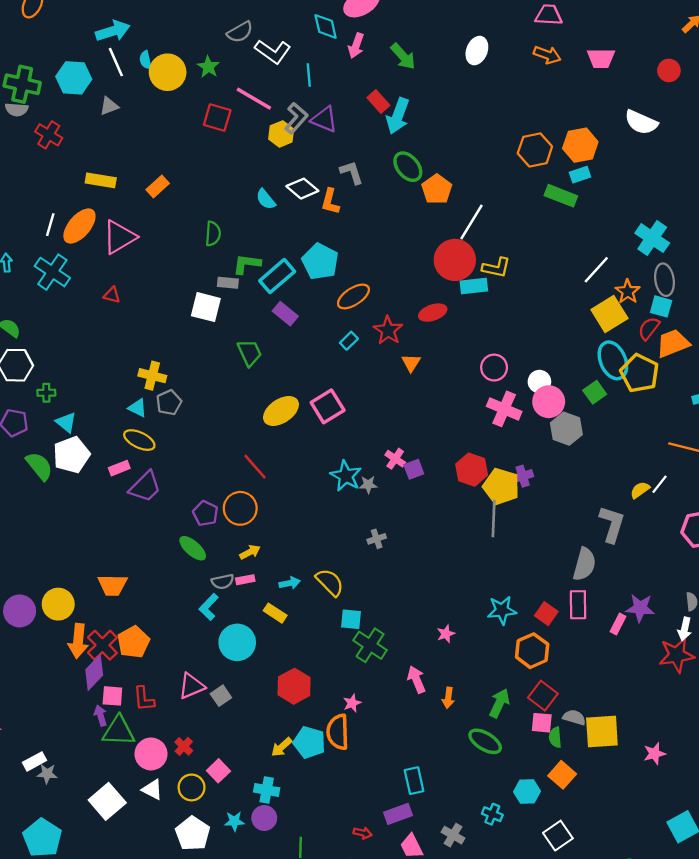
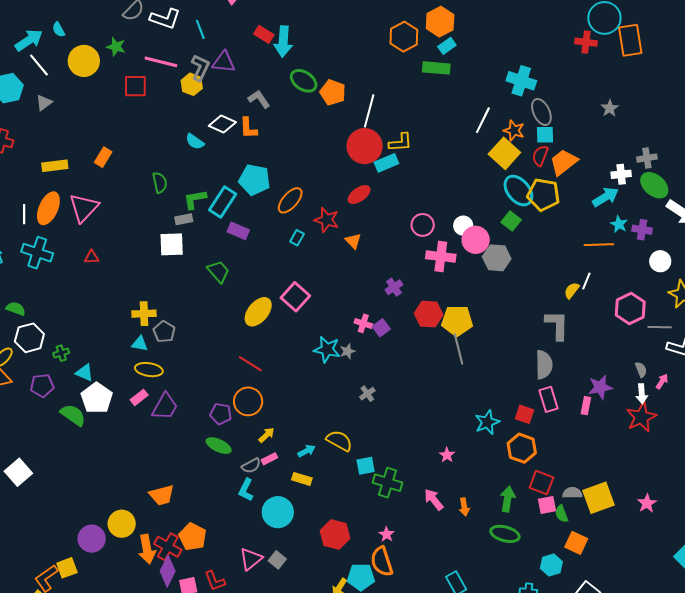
cyan semicircle: (146, 60) -> (59, 29), moved
purple cross: (523, 476) -> (394, 287), moved

